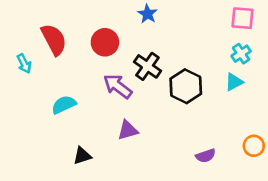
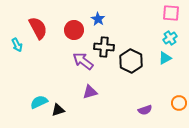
blue star: (147, 14) -> (98, 19), moved
black cross: (147, 66) -> (104, 47), turned -30
cyan semicircle: (64, 105) -> (39, 102), moved

